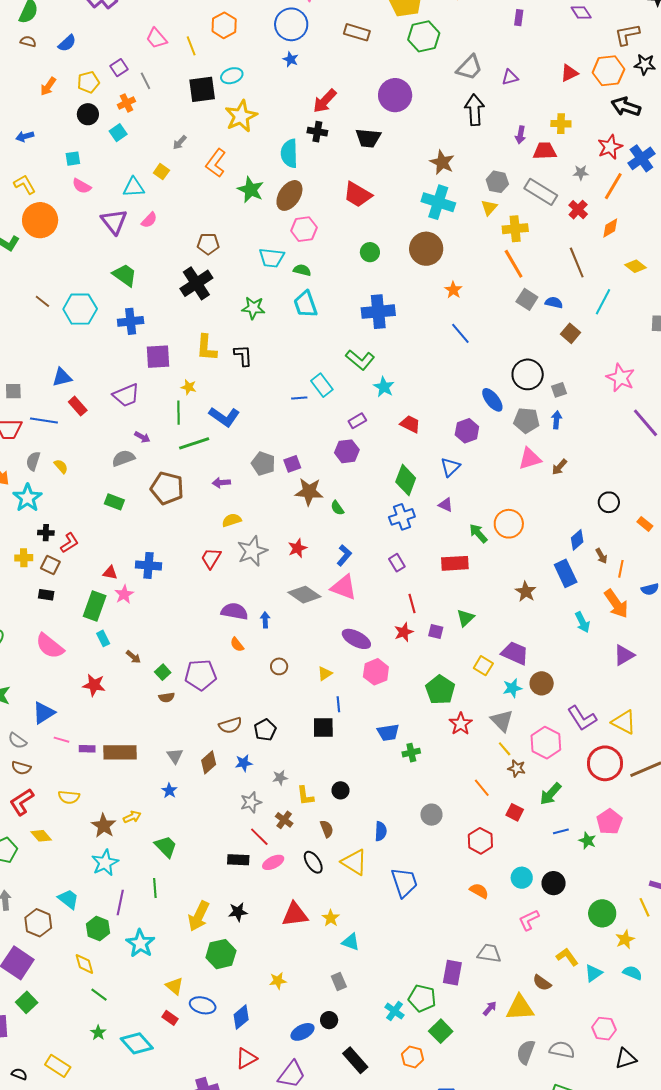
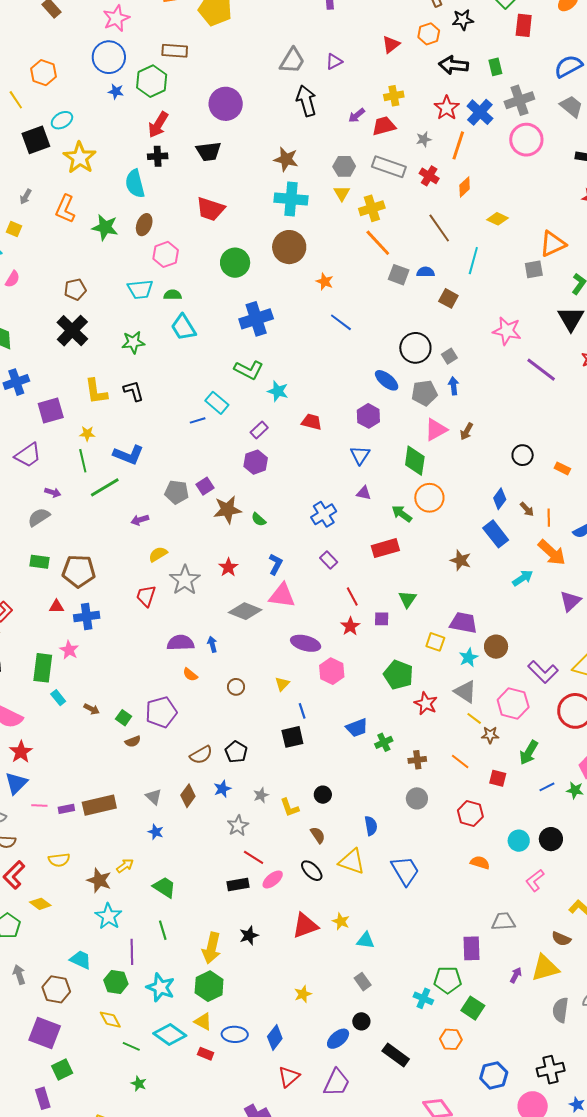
green hexagon: (424, 36) -> (152, 81), moved
orange hexagon: (608, 71) -> (429, 34), size x0.7
purple arrow: (520, 135) -> (357, 115), turned 54
brown ellipse: (289, 195) -> (144, 225), size x0.7
green circle: (370, 252) -> (235, 263), size x1.5
green diamond: (406, 480) -> (415, 461), moved
brown pentagon: (167, 488) -> (79, 571), moved
red triangle: (110, 573) -> (56, 607), moved
cyan arrow: (582, 622) -> (523, 578), turned -85
red star: (94, 685) -> (21, 752), moved, turned -30
brown cross: (284, 820) -> (417, 760), moved, turned -30
green hexagon: (221, 954) -> (209, 986), moved
green square: (27, 1002) -> (62, 1070), turned 30
cyan diamond: (137, 1043) -> (170, 1035), moved

